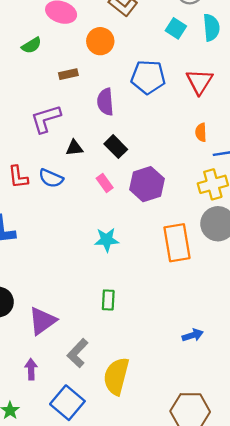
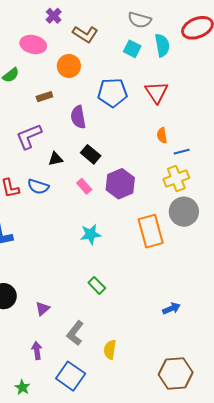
green rectangle: (108, 300) -> (97, 285), turned -42
purple triangle: (42, 321) -> (42, 309), size x0.6
yellow semicircle: (116, 376) -> (110, 350), size x0.6

